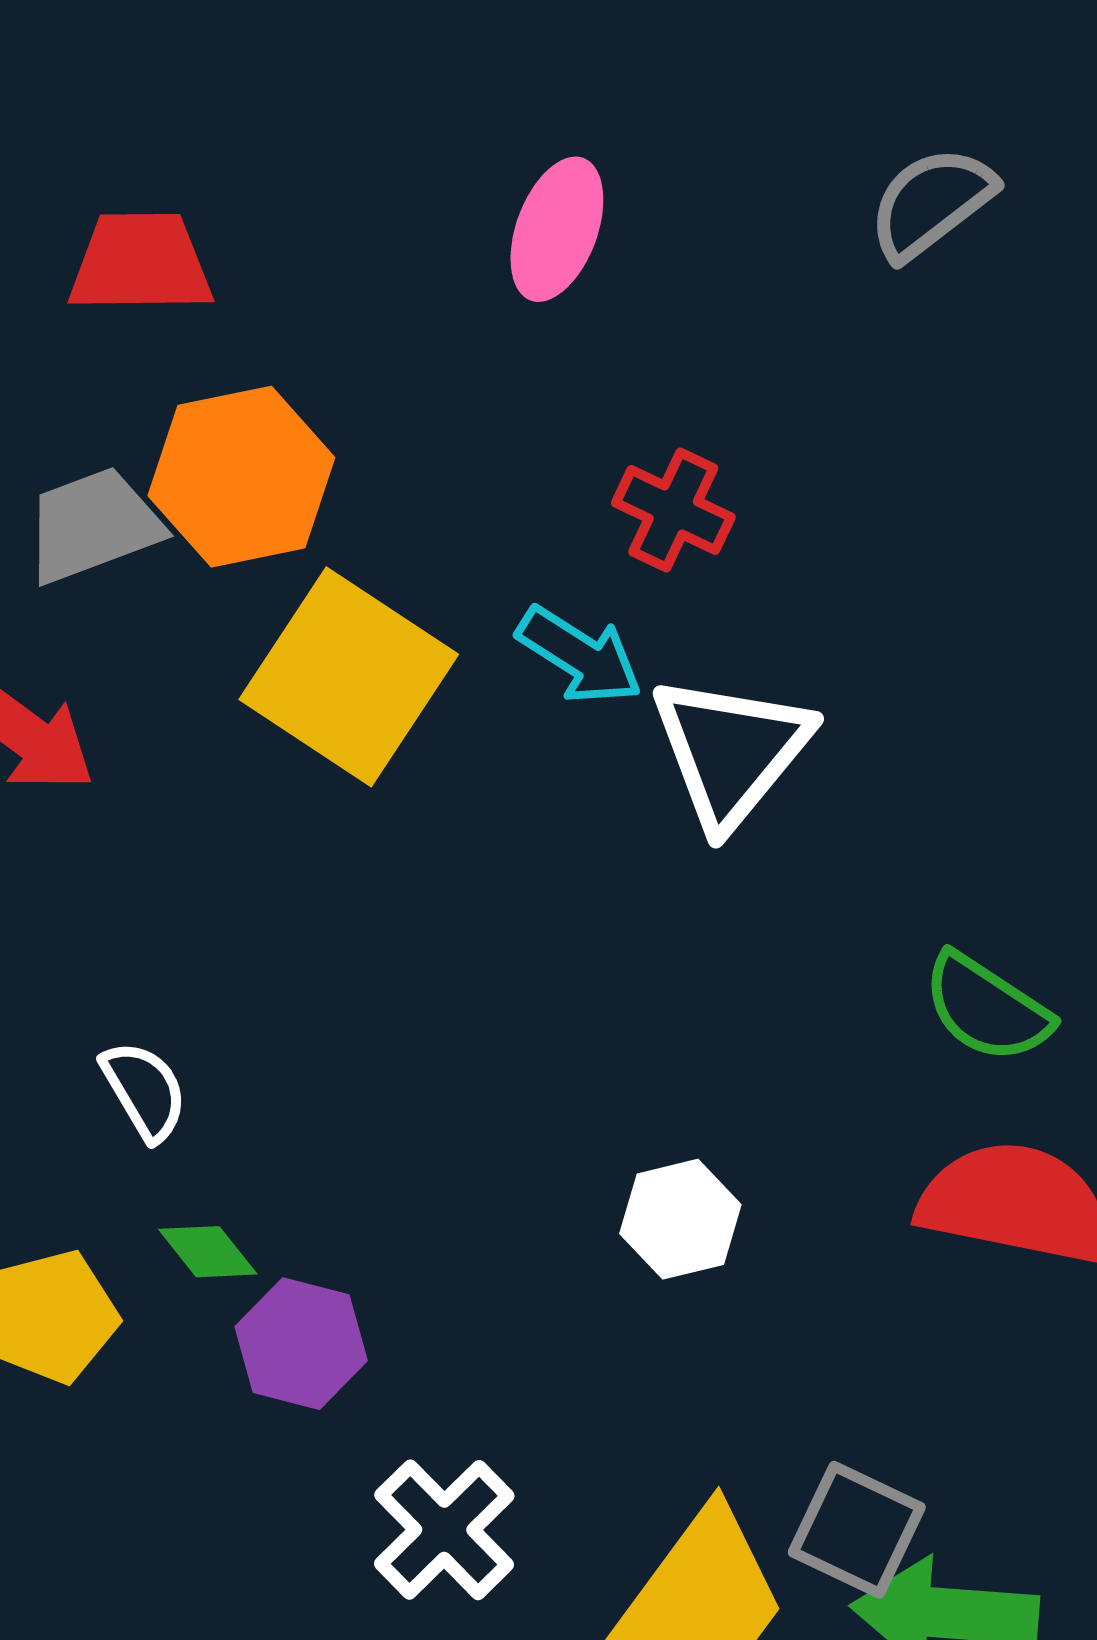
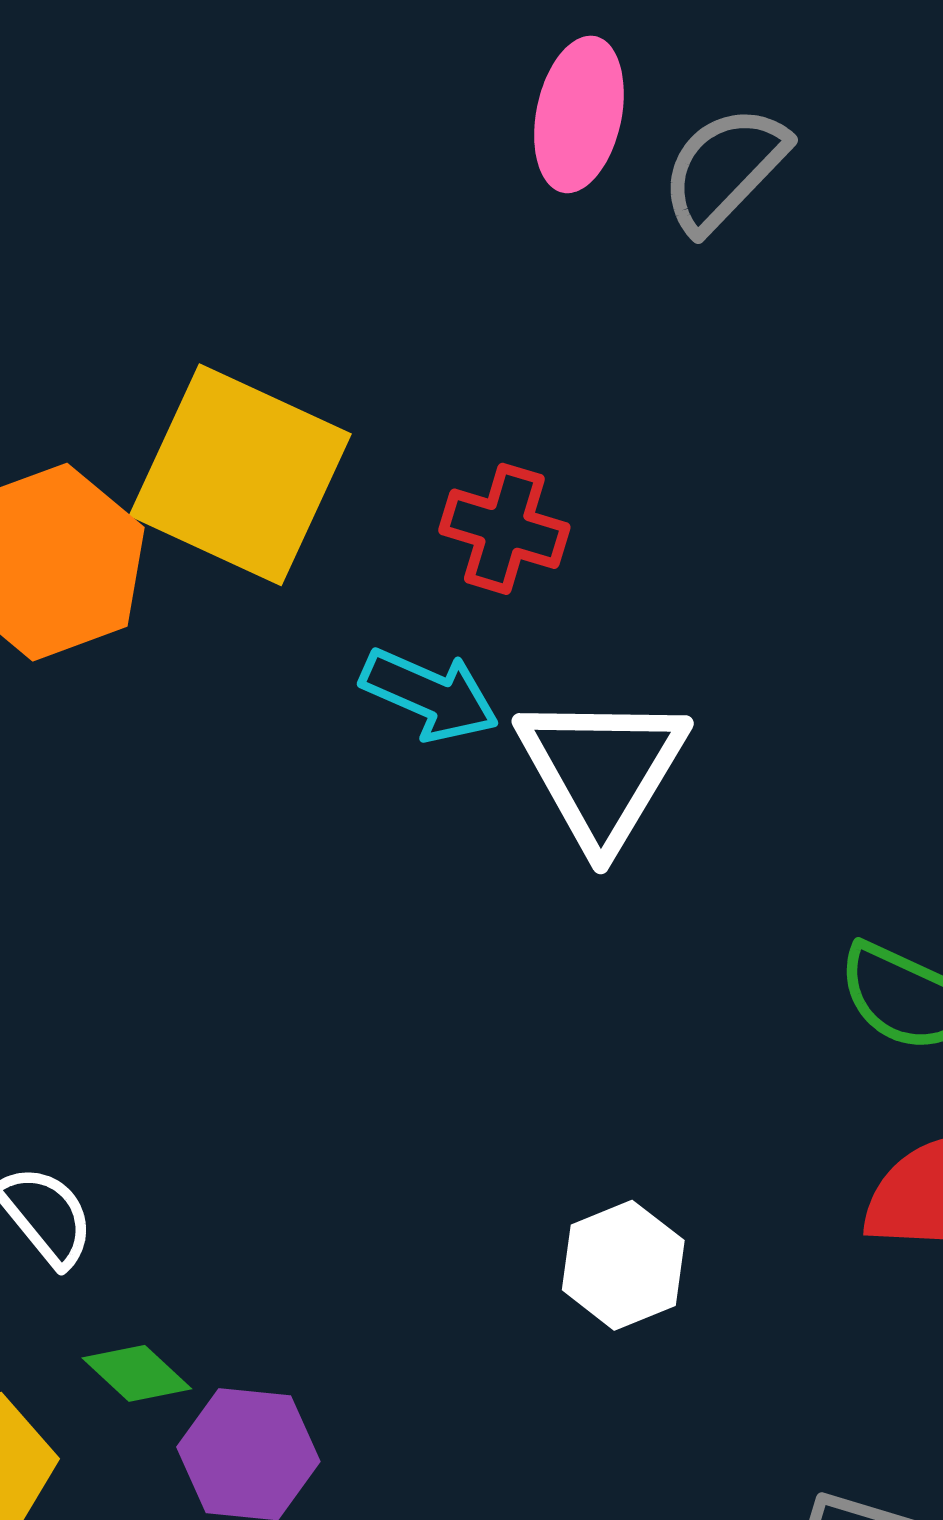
pink ellipse: (557, 229) -> (579, 114), moved
yellow square: (349, 677) -> (240, 475), moved

